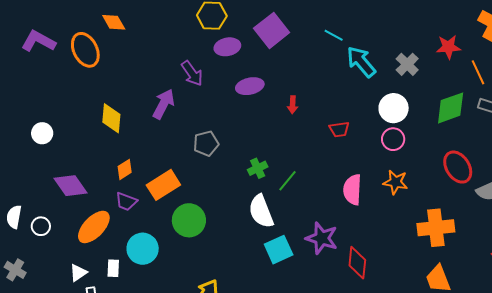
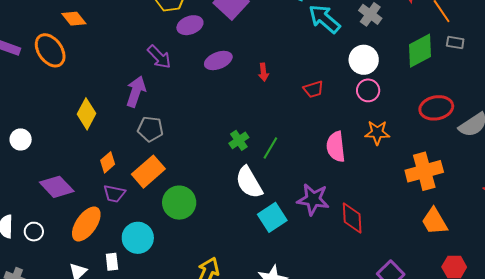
yellow diamond: (111, 118) -> (87, 114), turned 32
gray pentagon: (206, 144) -> (150, 129), moved, turned 30
red ellipse: (458, 167) -> (436, 108), turned -60

